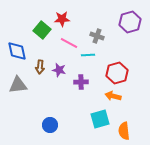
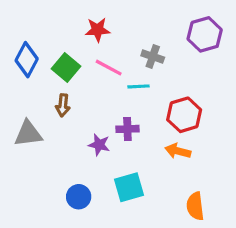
green square: (42, 30) -> (66, 68), moved
blue diamond: (17, 51) -> (27, 60), moved, turned 40
purple star: (59, 70) -> (99, 145), moved
cyan square: (100, 119) -> (129, 187), moved

